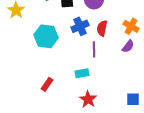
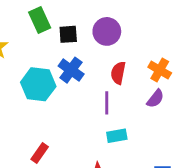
blue cross: (80, 26) -> (71, 70), moved, turned -30
cyan rectangle: (82, 73) -> (117, 136), moved

